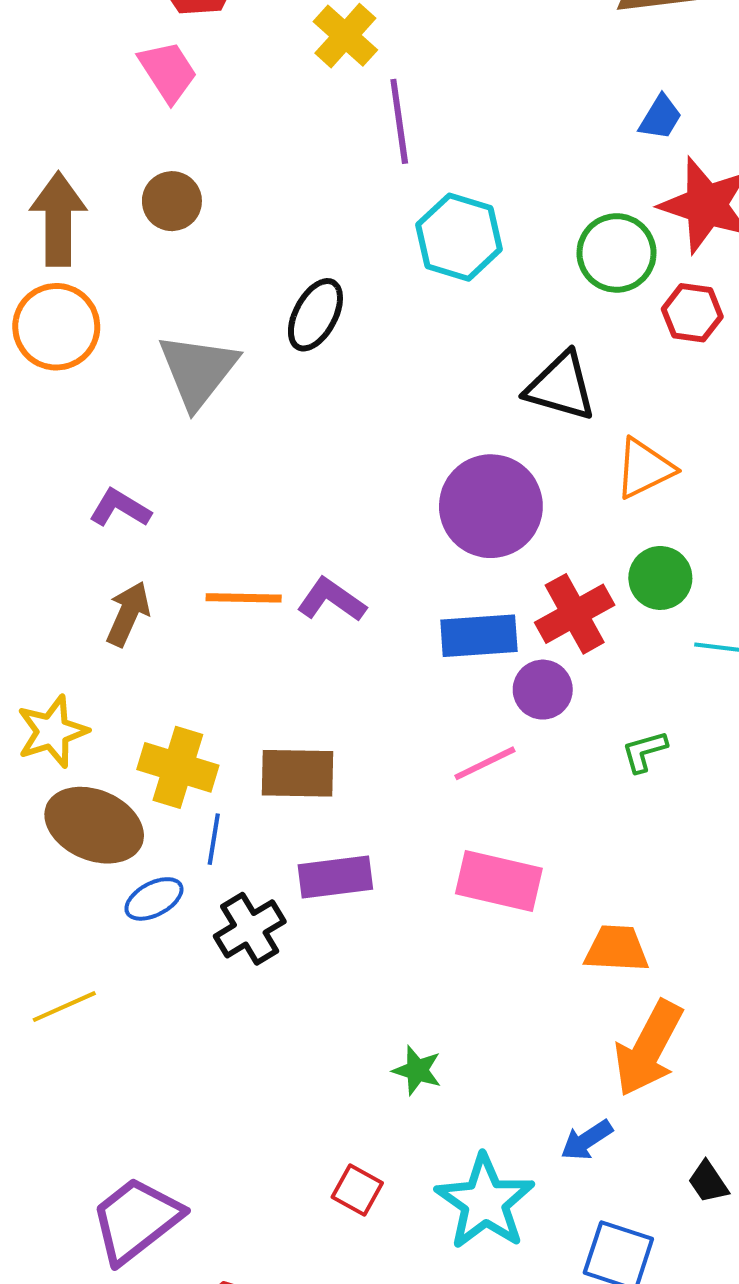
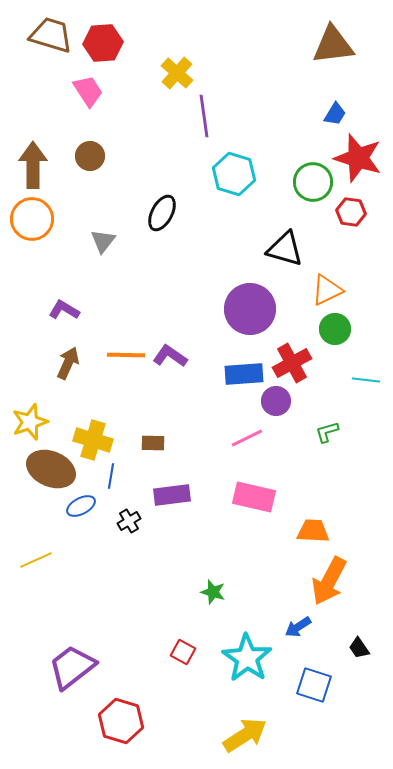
gray triangle: (198, 371) -> (103, 241), size x0.6
green circle: (660, 578) -> (335, 329), moved
brown rectangle: (298, 773) -> (153, 443), size x0.6
black cross: (250, 929) -> (129, 521), size x0.7

